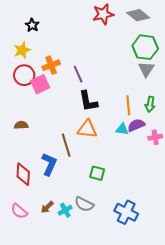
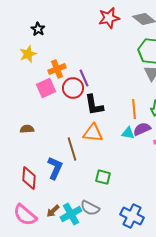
red circle: (24, 75) -> (73, 88), moved
cyan cross: (65, 210) -> (71, 214), size x1.5
pink semicircle: (19, 211) -> (25, 215), size x1.4

